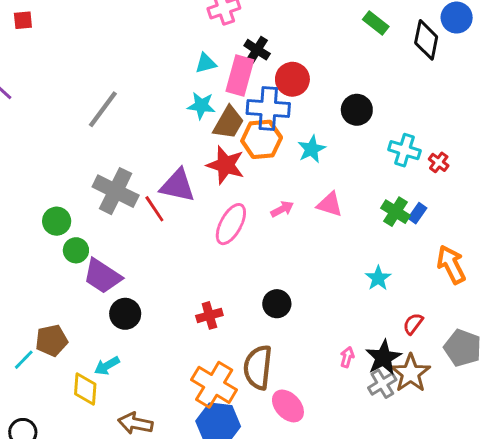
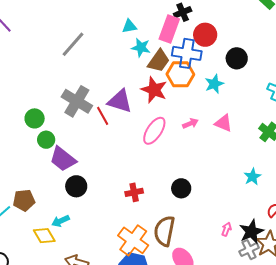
black cross: (257, 50) -> (183, 12), turned 30
cyan triangle: (206, 63) -> (129, 26), moved
black circle: (357, 110) -> (237, 58), moved
yellow diamond: (85, 389) -> (44, 236), turned -40

